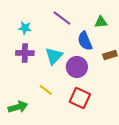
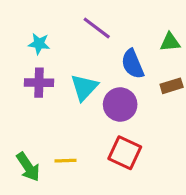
green triangle: (101, 22) -> (170, 42), moved
yellow line: (46, 90) -> (66, 161), moved, turned -40
green arrow: (18, 107) -> (28, 167), turned 72

